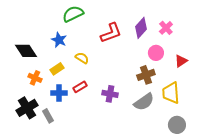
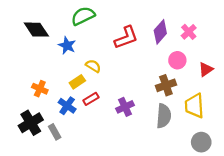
black diamond: (26, 51) -> (36, 30), moved
yellow rectangle: (57, 69) -> (77, 82), moved
blue cross: (59, 93) -> (67, 106), turned 35
purple cross: (110, 94) -> (125, 107), turned -35
gray semicircle: (144, 102) -> (164, 116), turned -50

